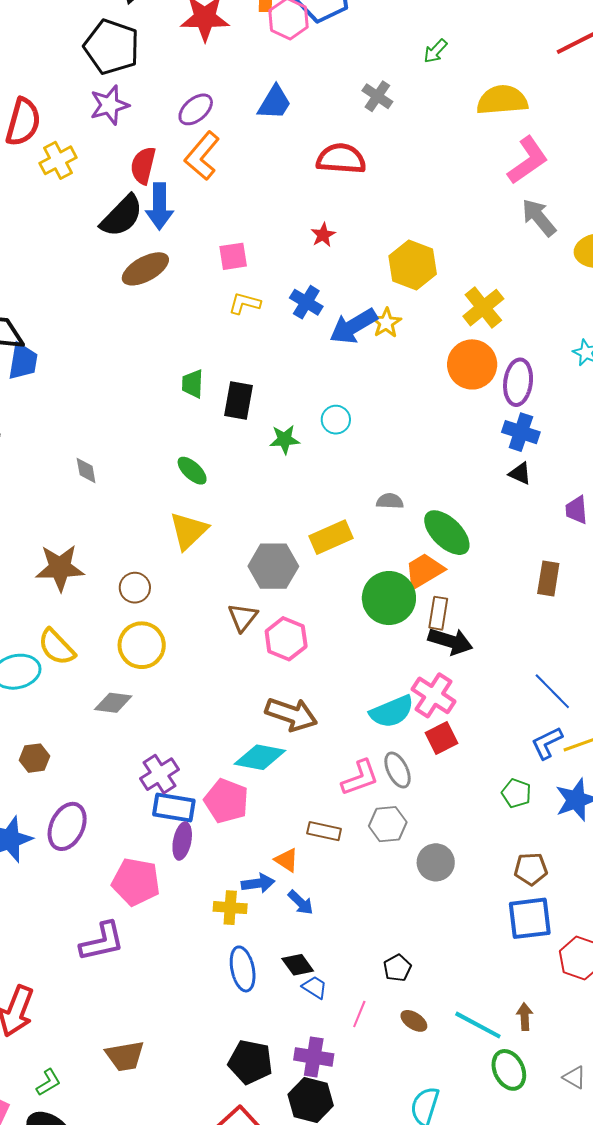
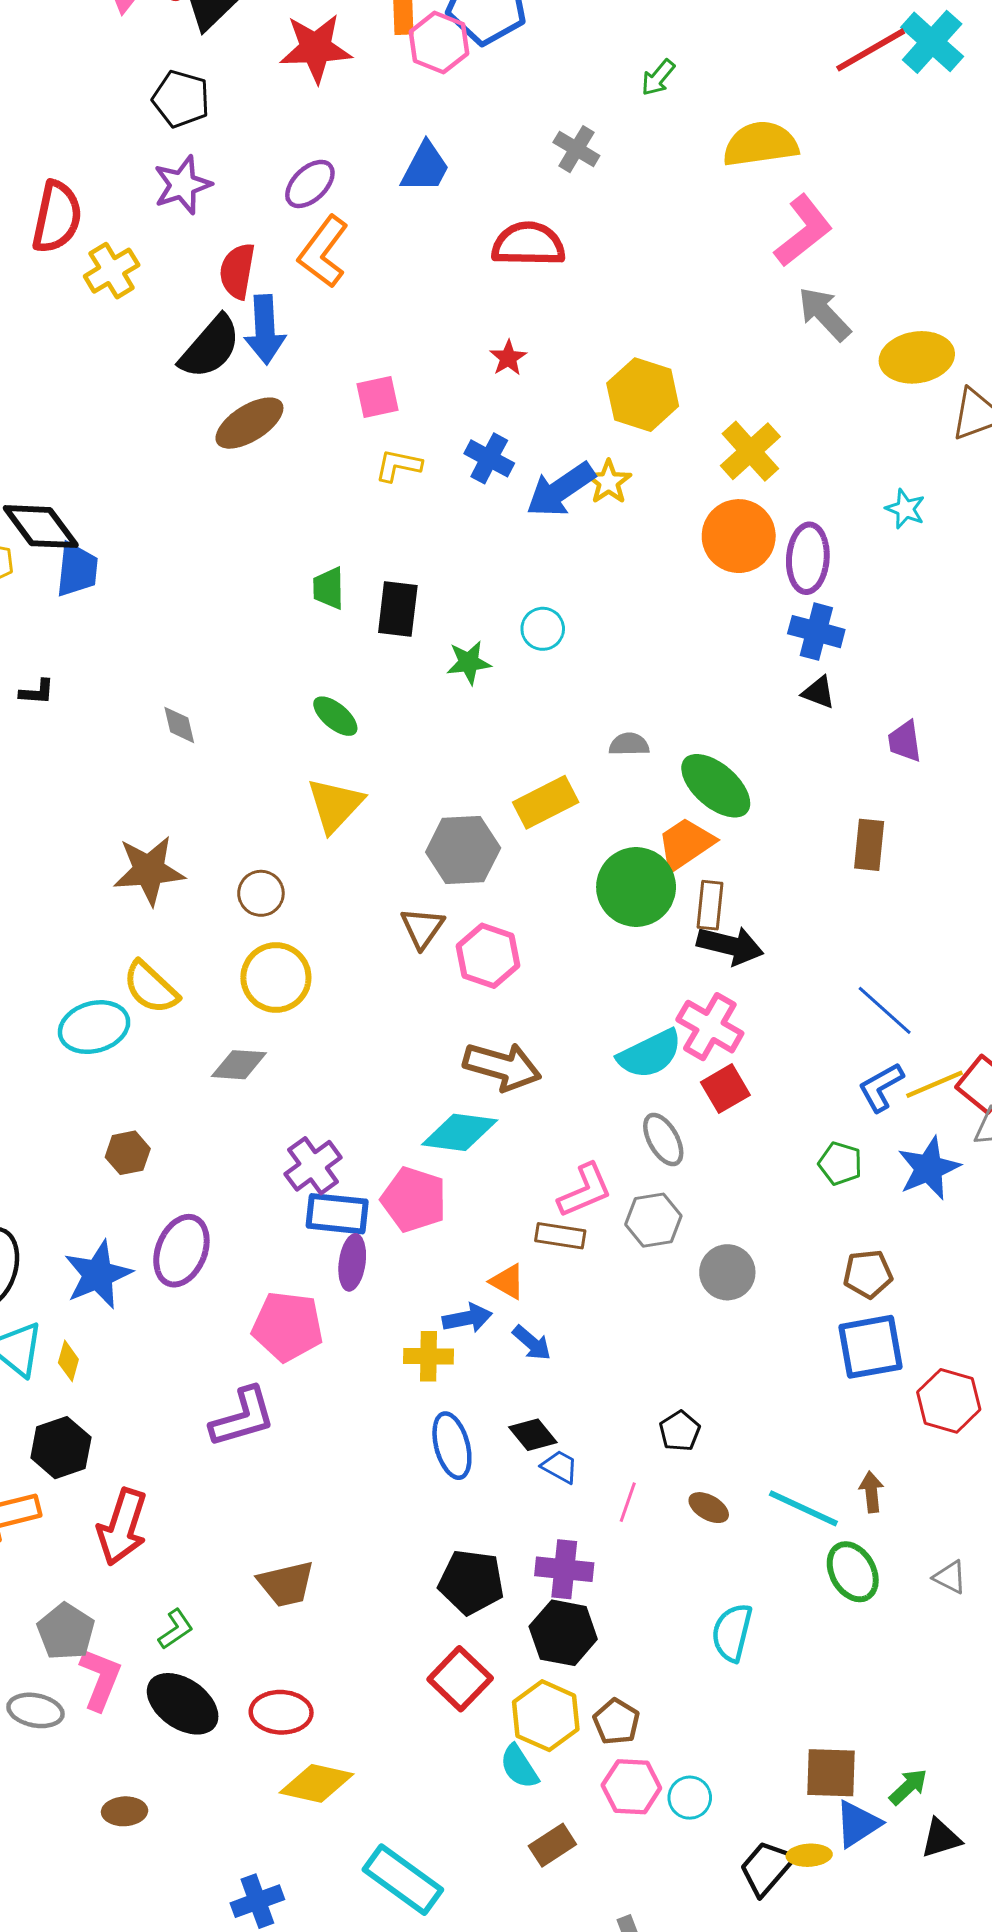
black pentagon: (112, 47) -> (181, 99), size x0.7
pink L-shape: (360, 778) -> (585, 1191), moved

